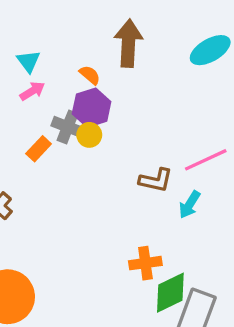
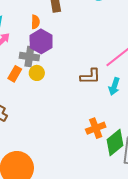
orange semicircle: (90, 75) -> (35, 22), turned 64
yellow circle: (89, 135) -> (37, 73), moved

